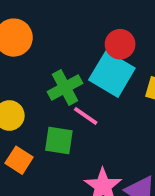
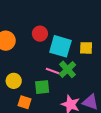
red circle: (120, 44) -> (40, 34), moved
green cross: (65, 88) -> (68, 69), moved

